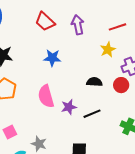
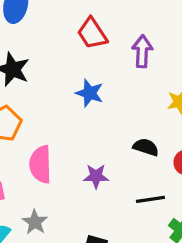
pink semicircle: (46, 96) -> (41, 164), moved
black line: (92, 114) -> (150, 199), moved

